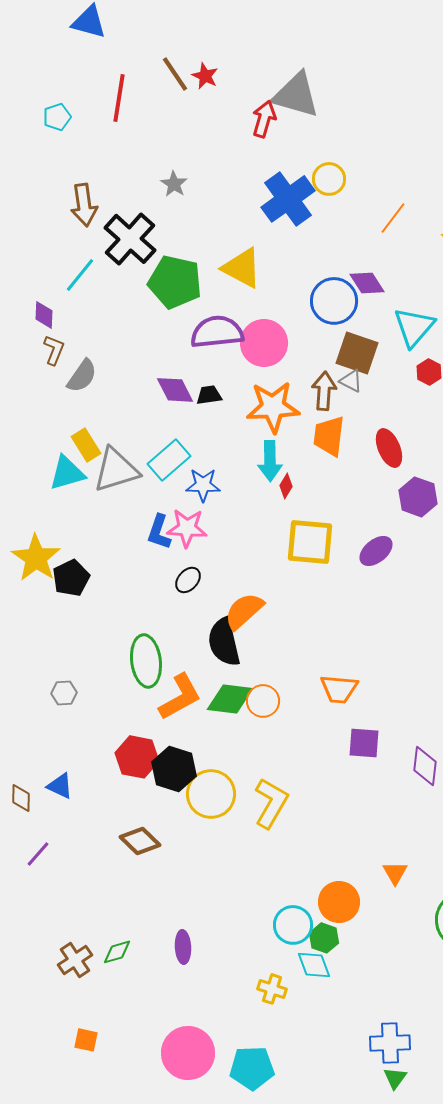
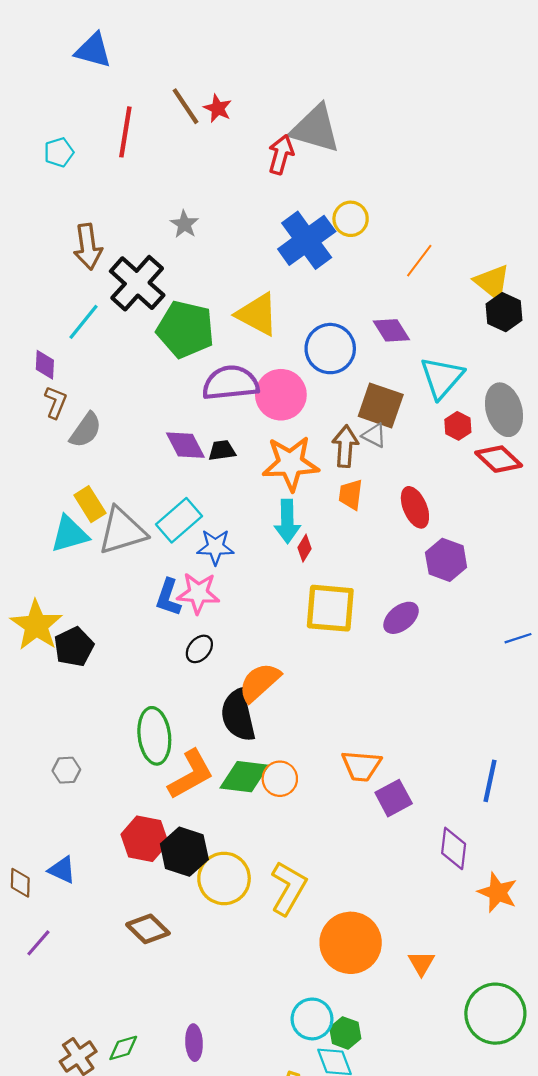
blue circle: (334, 301) -> (330, 349), moved
orange trapezoid: (329, 436) -> (351, 494), size x0.7
purple square: (364, 743) -> (394, 798), moved, turned -32
orange circle: (339, 902) -> (351, 943), moved, size x1.4

